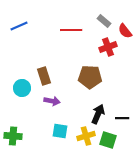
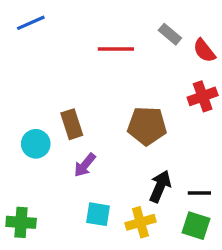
blue line: (19, 26) -> (31, 23), moved
red cross: (108, 47) -> (203, 96), moved
purple arrow: (52, 101) -> (85, 165), turned 119
green square: (108, 140) -> (196, 226), moved

